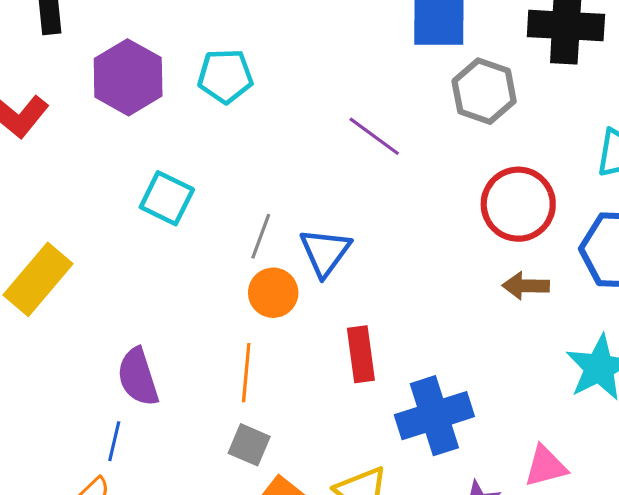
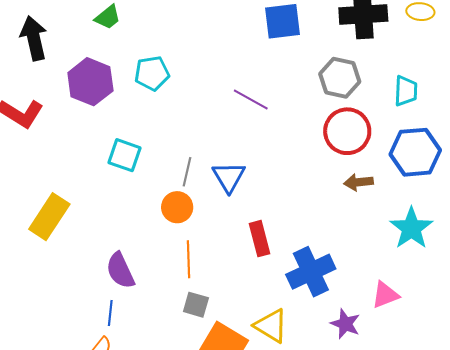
gray hexagon: (484, 91) -> (340, 78), moved
orange circle: (273, 293) -> (177, 207), moved

